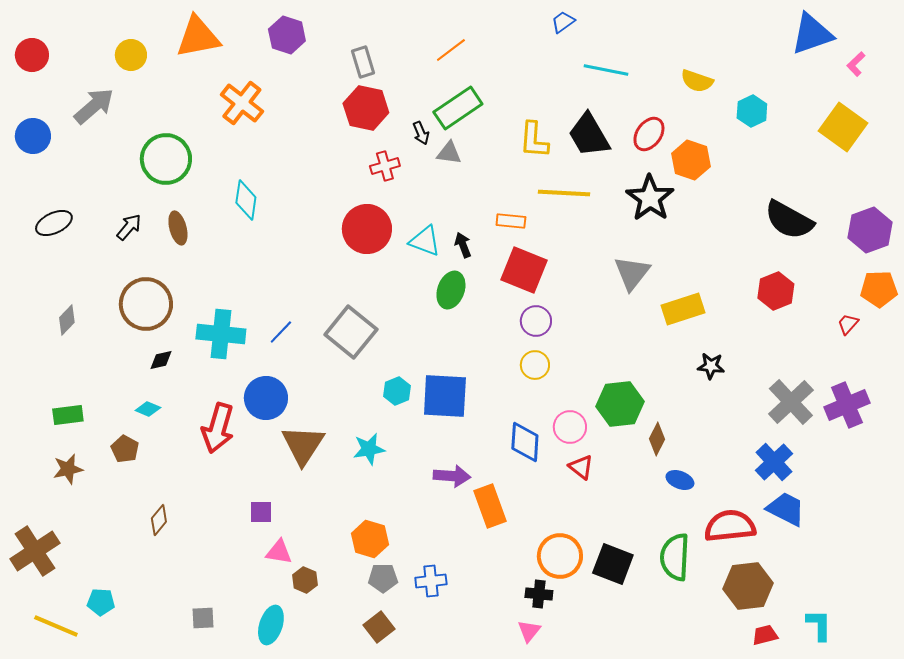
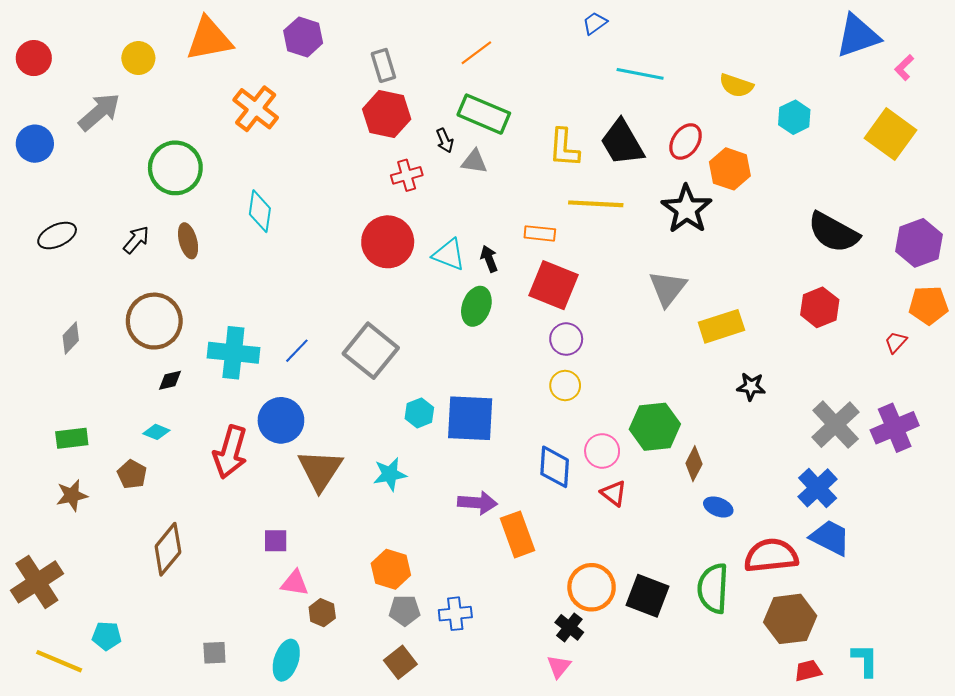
green rectangle: (458, 108) -> (484, 114), turned 57
brown diamond: (159, 520) -> (168, 549), size x1.6
black cross: (539, 594) -> (569, 627), turned 32

